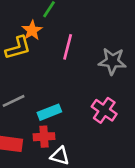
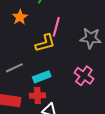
orange star: (32, 30) -> (20, 17), moved
yellow L-shape: (18, 48) -> (45, 43), moved

